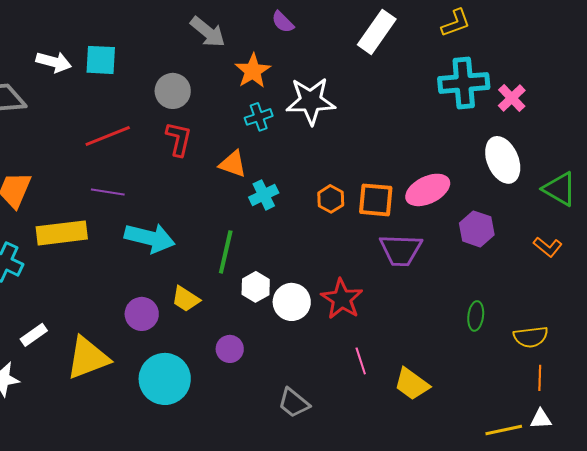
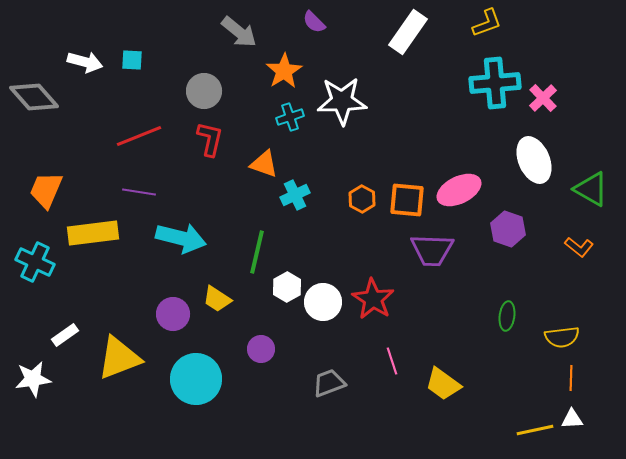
cyan square: (101, 60) -> (132, 60), size x0.7
gray trapezoid: (294, 403) -> (329, 383), moved, turned 120

